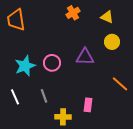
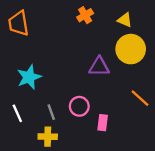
yellow circle: (112, 42) -> (131, 49), size x1.6
pink circle: (52, 63) -> (79, 106), moved
yellow cross: (63, 117) -> (48, 137), moved

